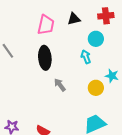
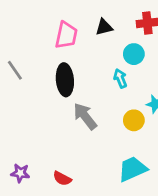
gray arrow: (60, 85) -> (85, 116), size x1.5

